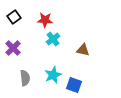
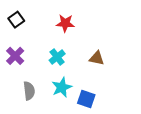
red star: (45, 20) -> (65, 23), moved
cyan cross: (53, 39) -> (57, 57), moved

